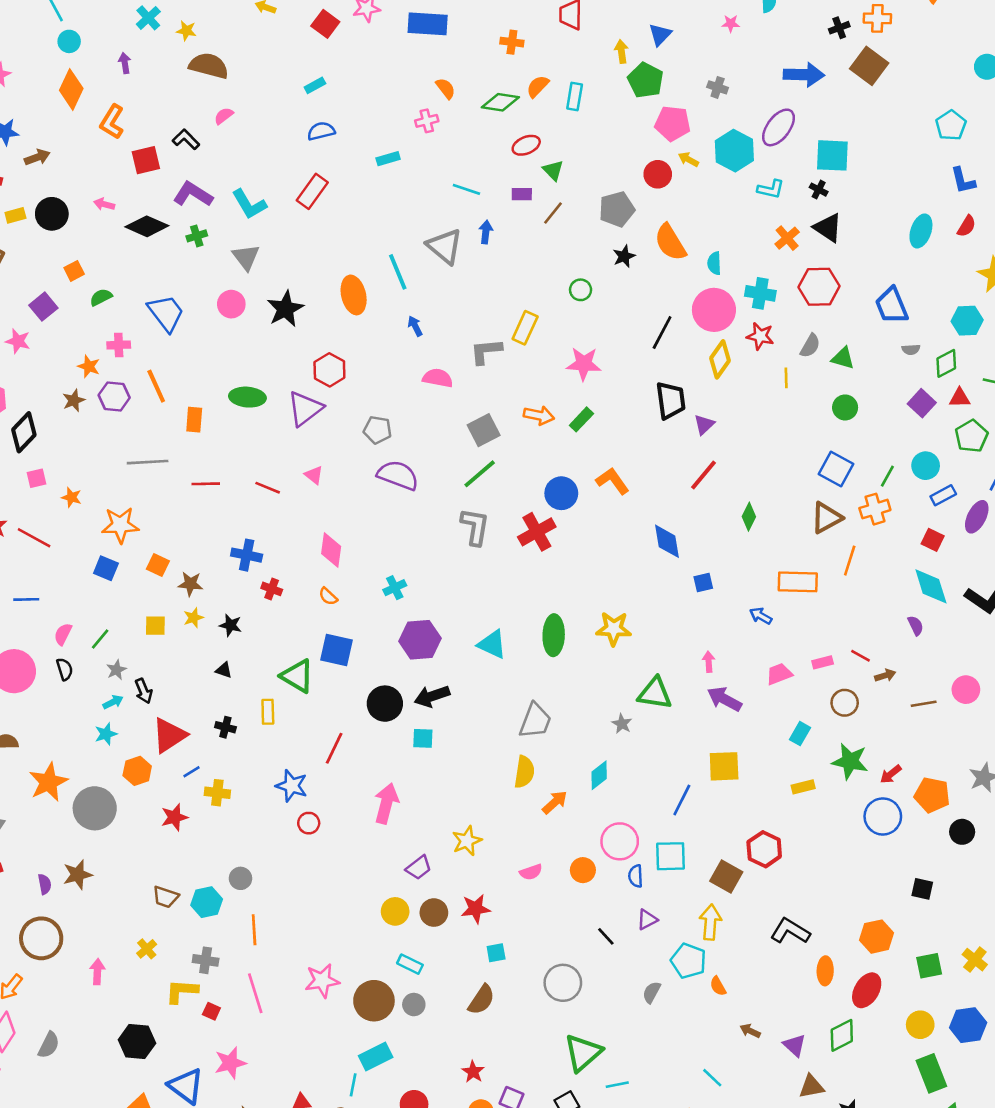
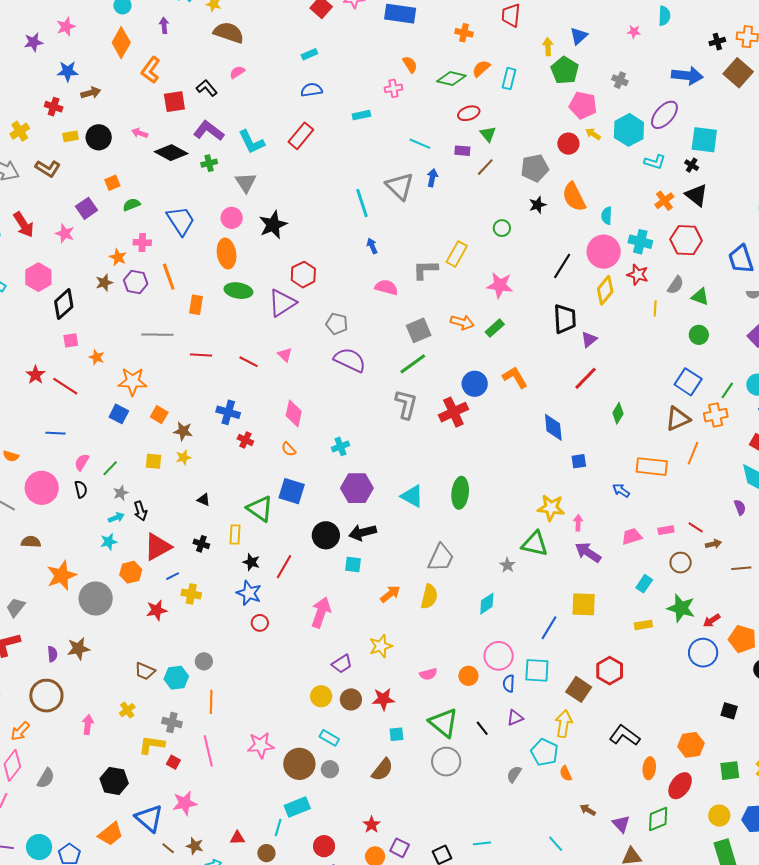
orange ellipse: (354, 295) -> (227, 254), moved
black star: (231, 625) -> (251, 562), moved
yellow star: (614, 629) -> (551, 508), moved
orange arrow: (555, 802) -> (390, 594), moved
green triangle: (583, 1053) -> (444, 723), moved, turned -44

